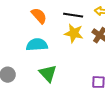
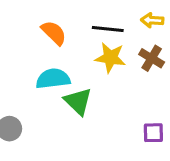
green triangle: (48, 73) -> (78, 101), moved

